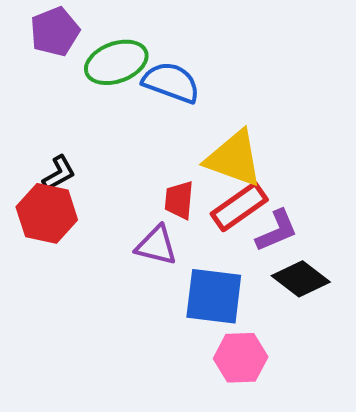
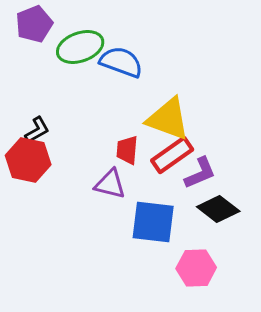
pink hexagon: (241, 358) -> (196, 268), moved

